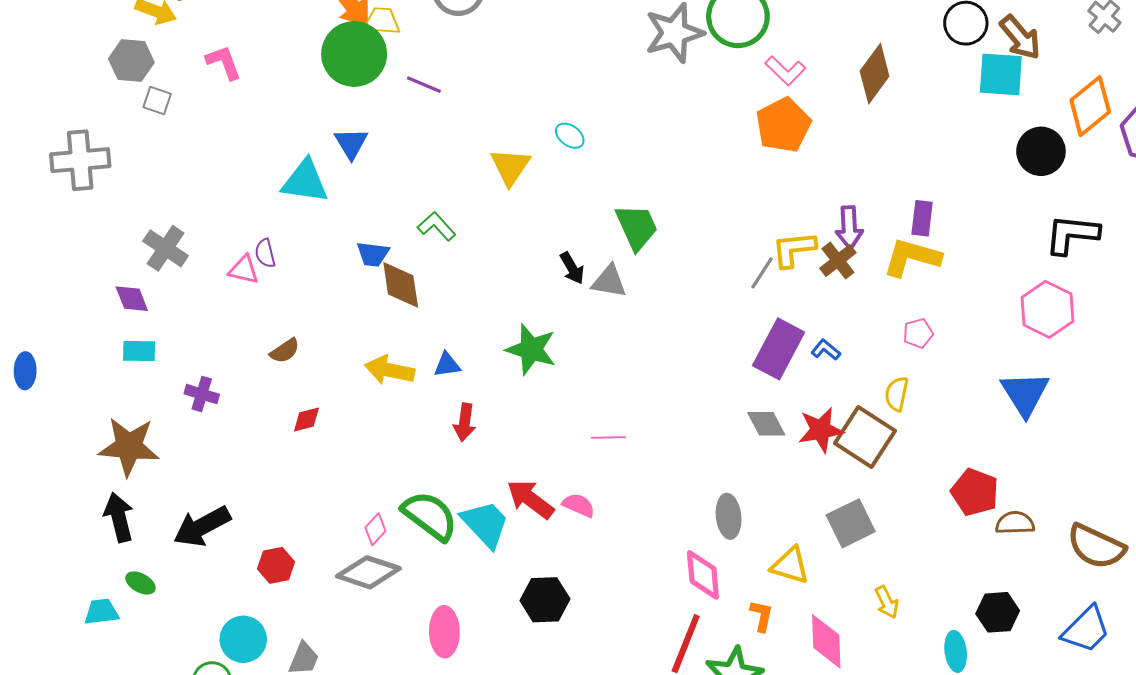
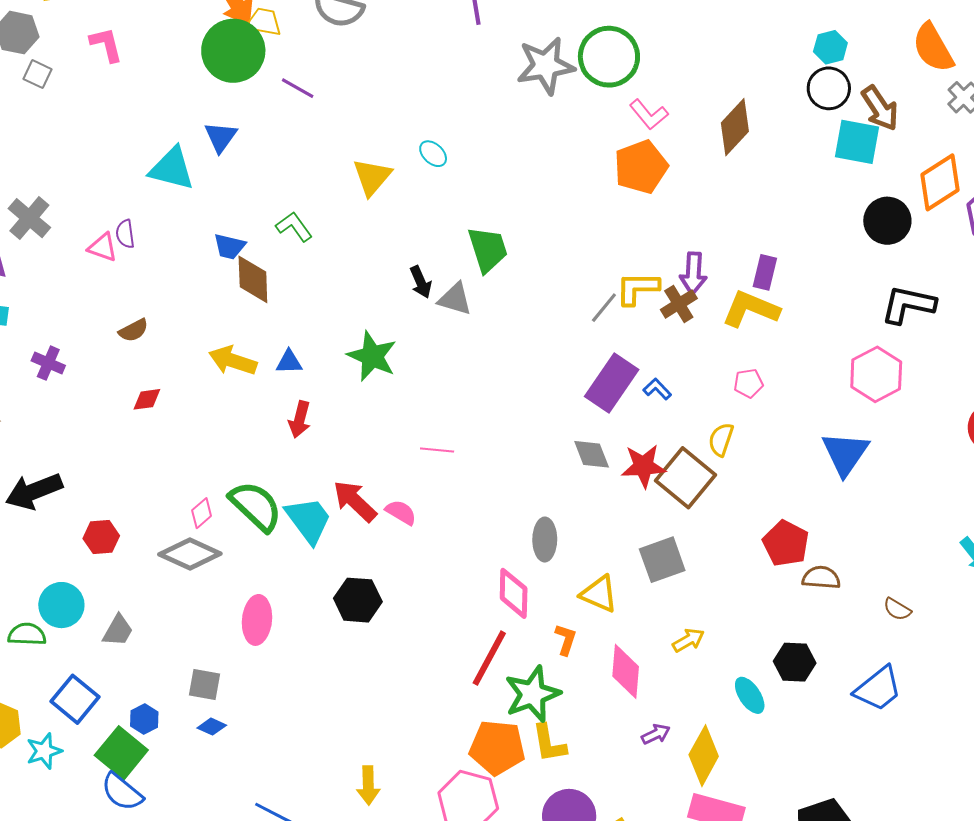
brown semicircle: (1096, 546) -> (897, 609), size x0.5
yellow arrow: (887, 602) -> (688, 640), turned -100
cyan ellipse: (956, 651) -> (750, 695), turned -33

